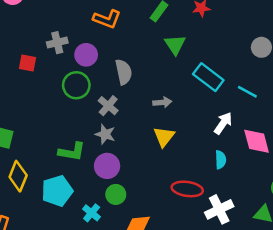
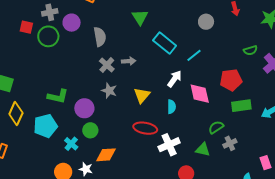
green circle: (76, 85) -> (48, 36), moved
cyan line: (247, 92) -> (194, 55), turned -70
gray cross: (108, 106) -> (107, 65), moved
gray star: (105, 134) -> (109, 91), moved
yellow triangle: (164, 137) -> (142, 95), moved

